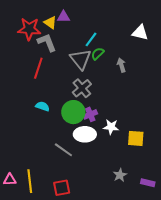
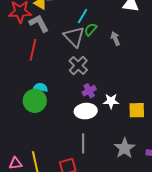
green circle: (73, 112) -> (35, 101), moved
gray line: (63, 150) -> (83, 143), moved, turned 60
gray star: (120, 175) -> (125, 148), size x1.5

